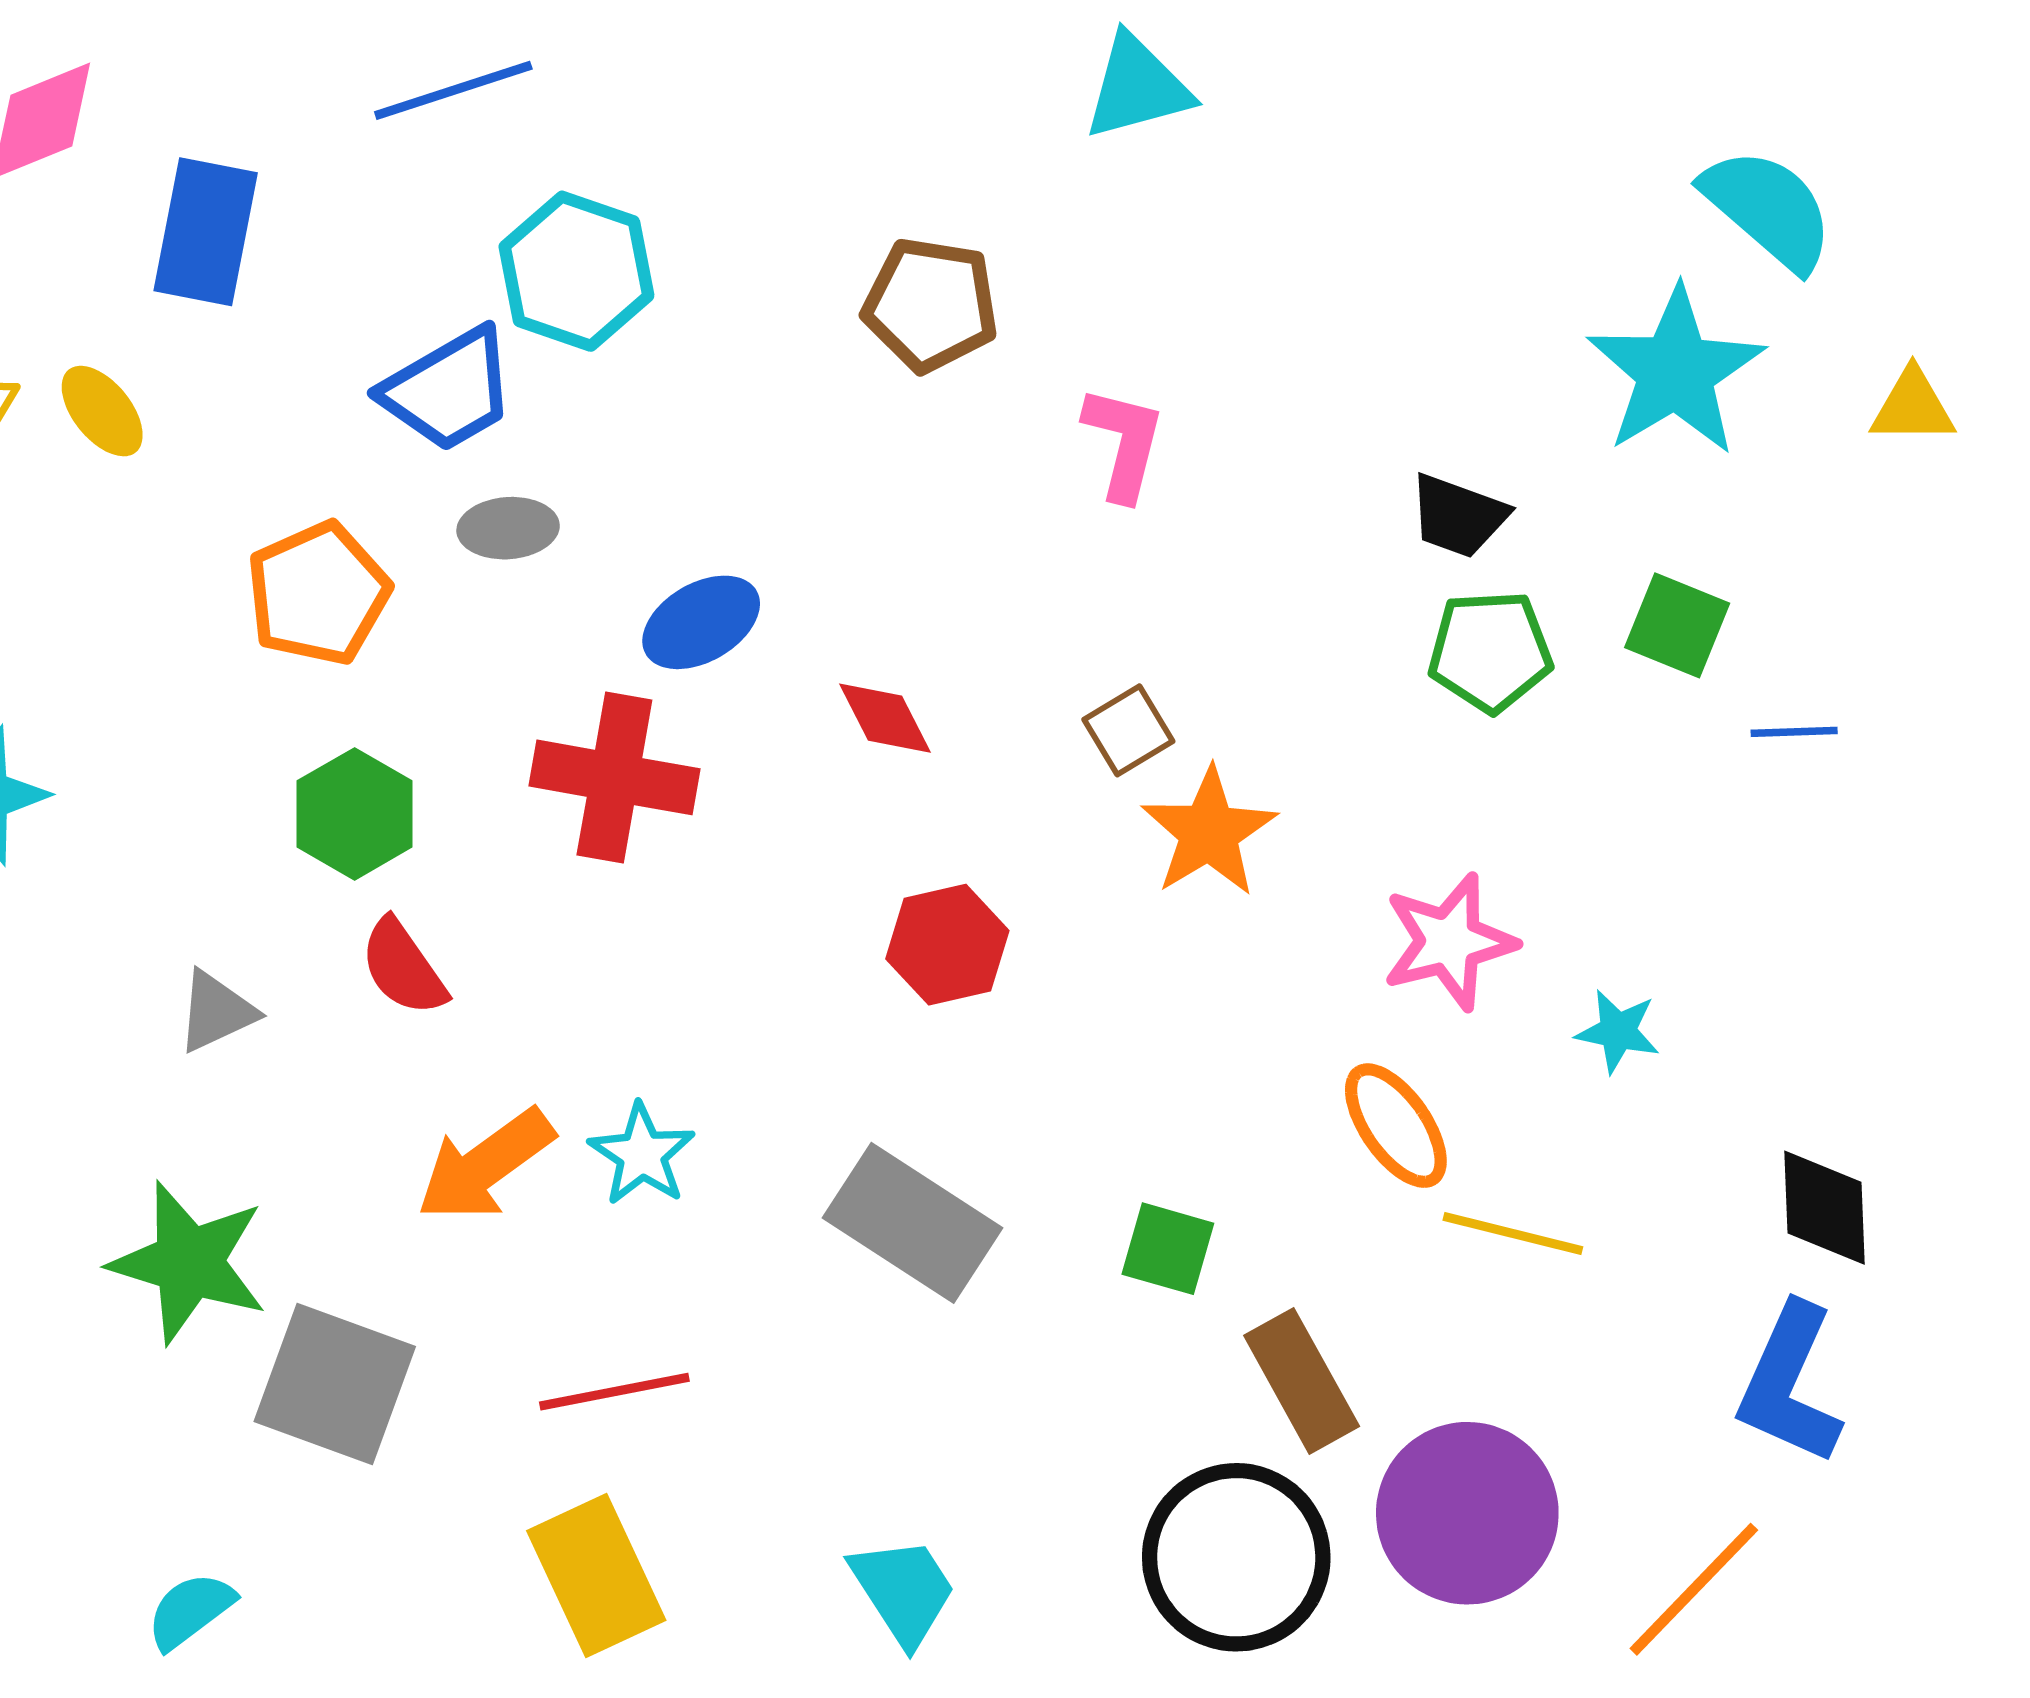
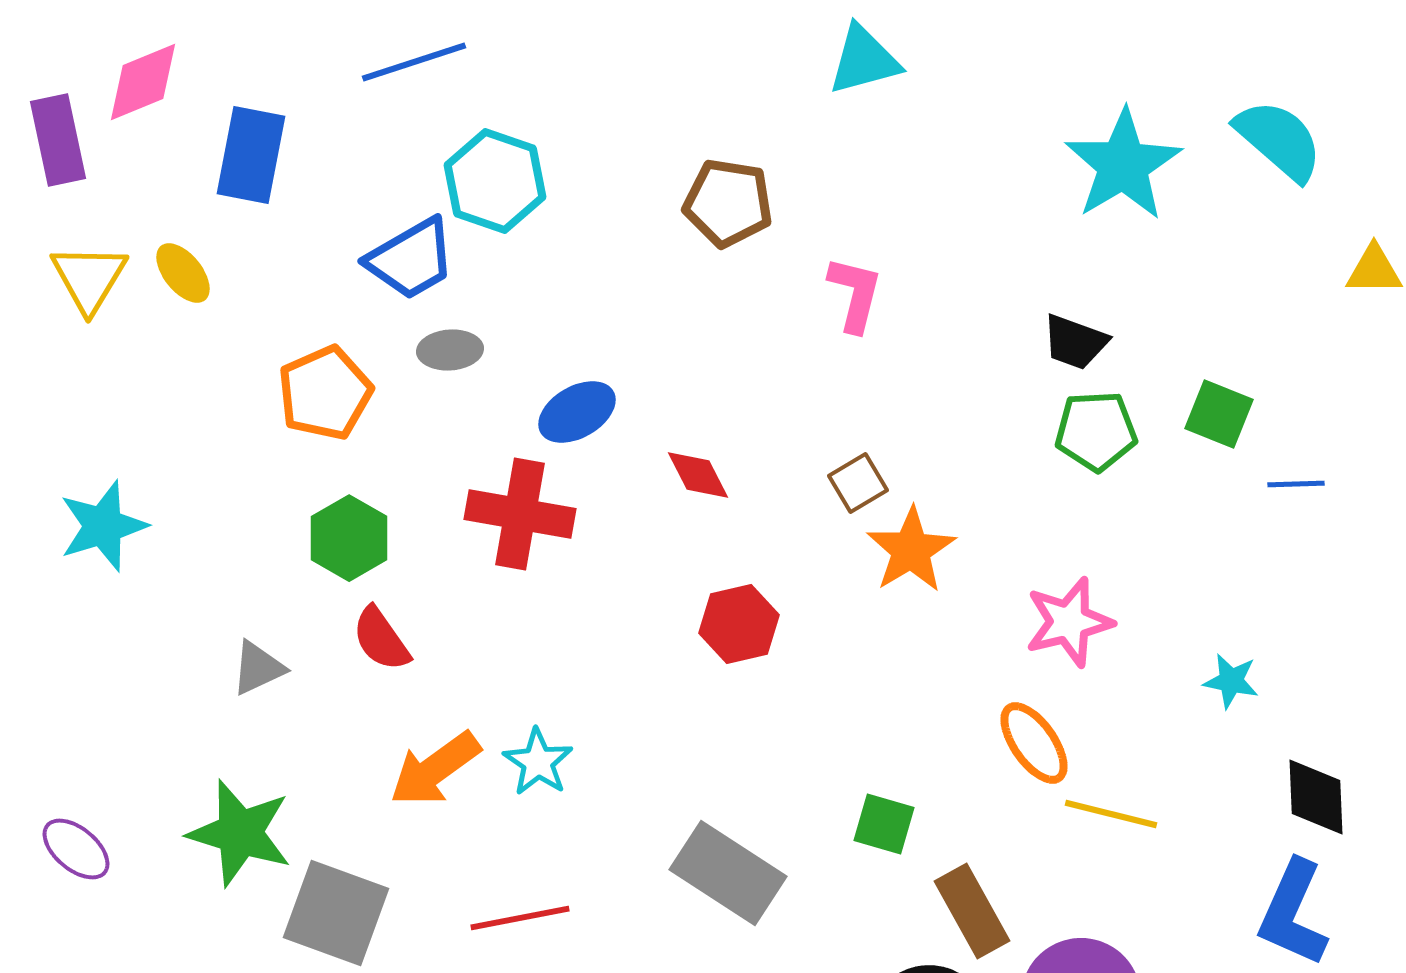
cyan star: (1676, 372) -> (1123, 165), moved
cyan star: (1618, 1031) -> (1231, 681), moved
gray rectangle: (912, 1223) -> (728, 873), moved

